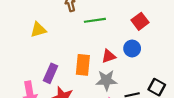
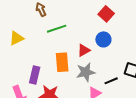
green line: (95, 20) -> (57, 29), moved

